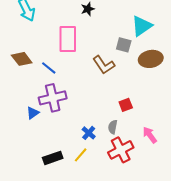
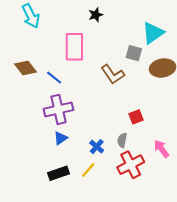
blue triangle: (33, 113) -> (61, 138), moved

